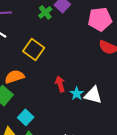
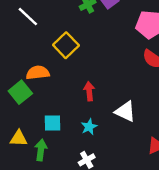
cyan star: (77, 94) -> (89, 127), moved
cyan square: (26, 117) -> (52, 123), moved, turned 35

